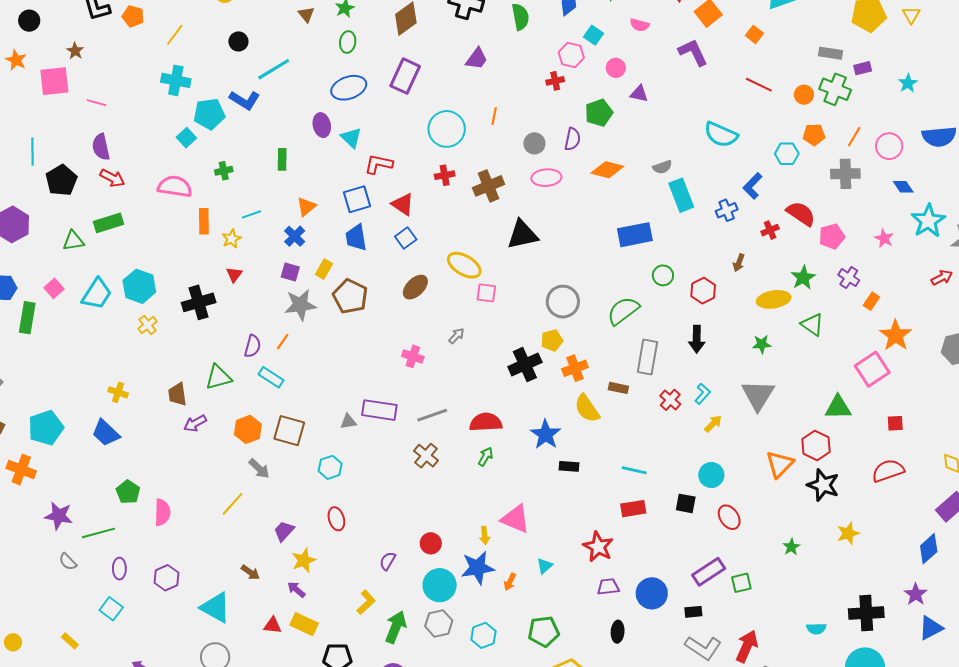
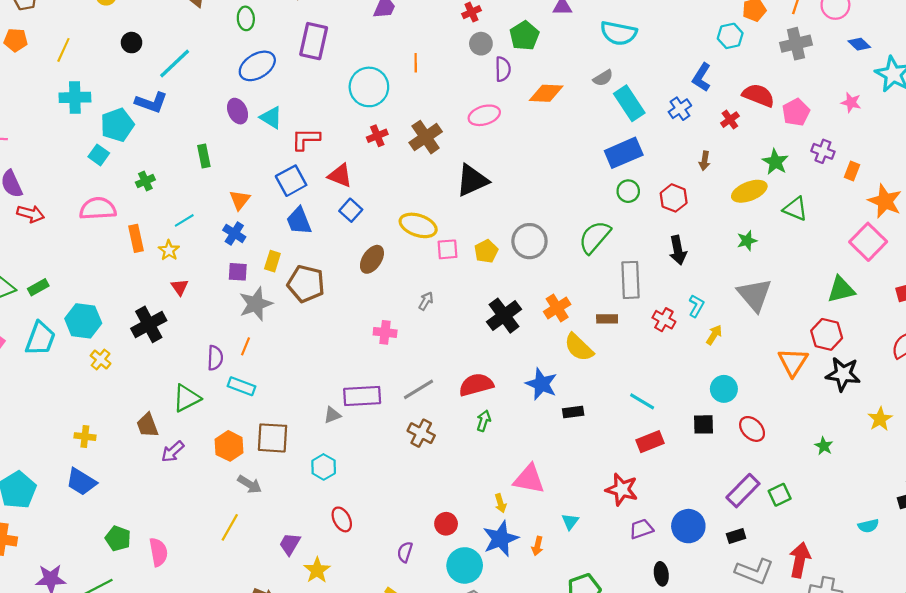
cyan semicircle: (721, 135) -> (619, 33), moved
gray circle: (534, 143) -> (481, 44), moved
green rectangle: (109, 223) -> (38, 287), moved, size x0.7
blue rectangle: (635, 235) -> (624, 153), moved
yellow pentagon: (552, 340) -> (486, 251), moved
cyan line: (634, 470) -> (642, 401), turned 30

